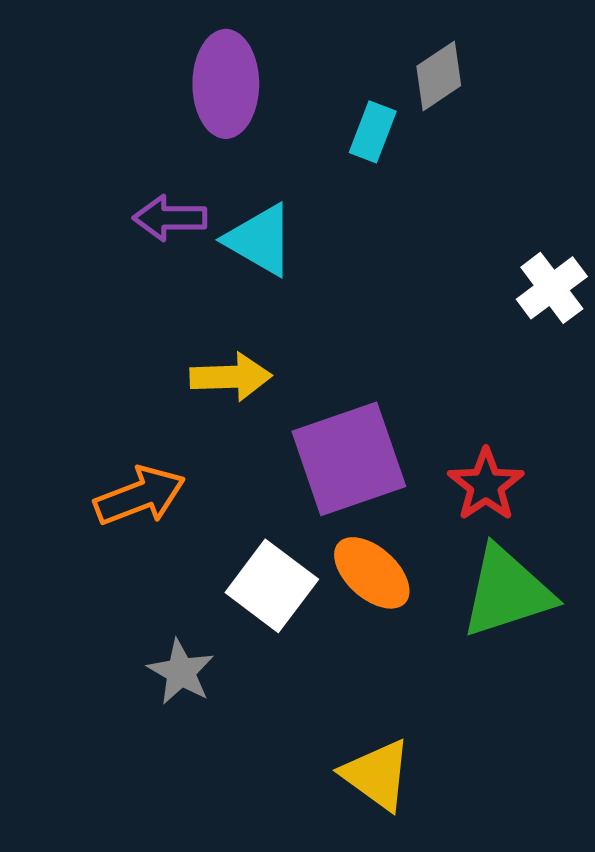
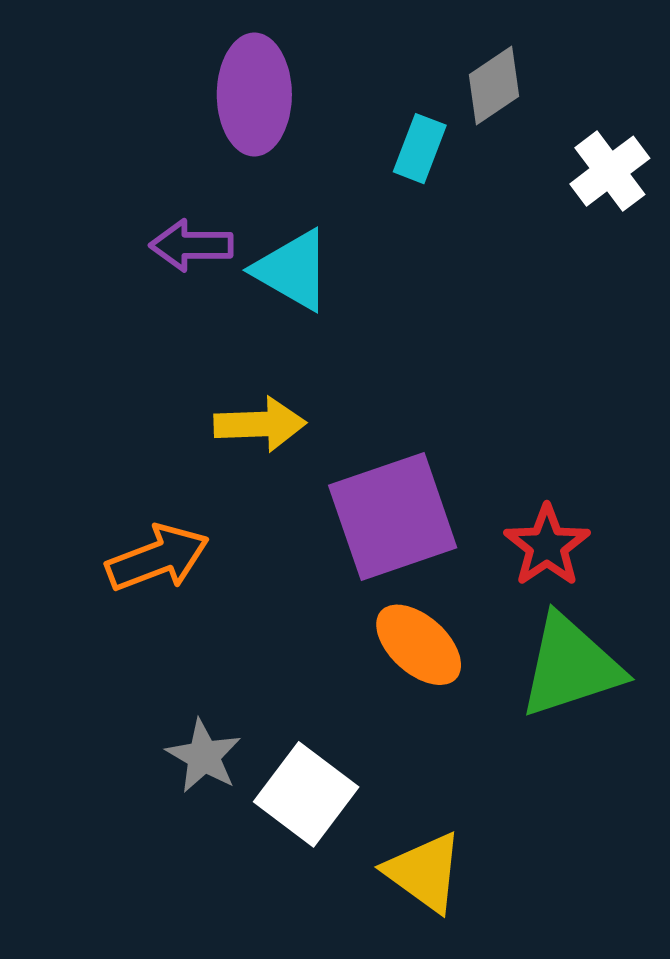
white cross: (552, 288) -> (610, 171), moved
white square: (272, 586) -> (306, 794), moved

